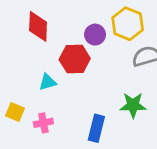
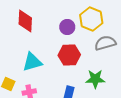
red hexagon: (75, 59) -> (69, 55), moved
cyan triangle: (48, 82) -> (32, 62), size x1.5

